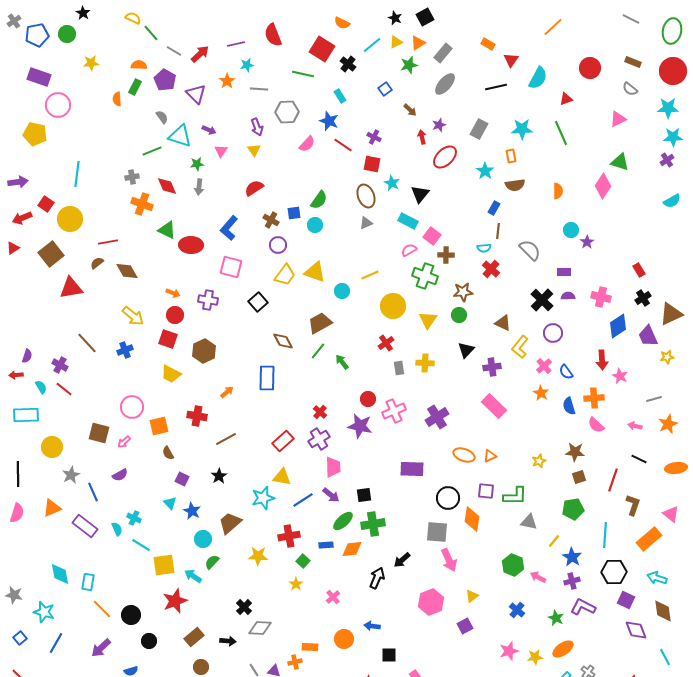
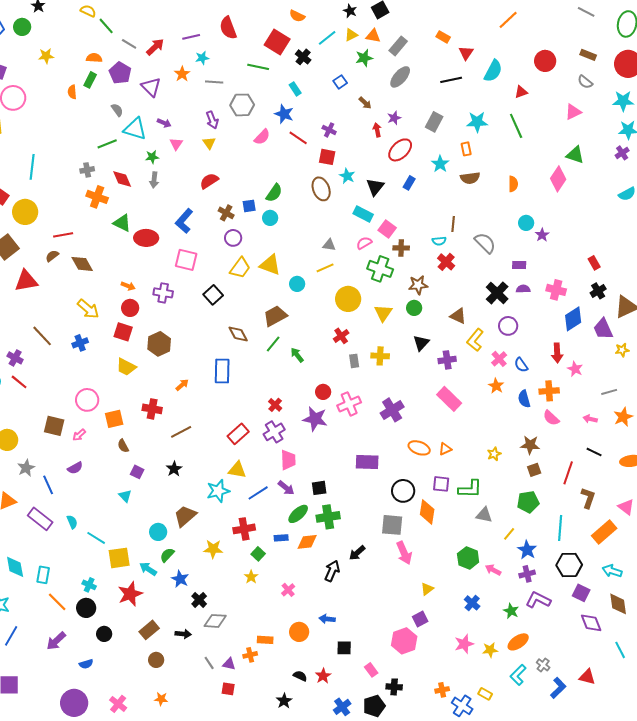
orange triangle: (418, 43) -> (373, 36), turned 42
blue rectangle: (494, 208) -> (409, 183), moved
gray triangle: (366, 223) -> (329, 245), moved, turned 32
blue star: (192, 511) -> (180, 579), moved
cyan cross: (134, 518) -> (89, 585), moved
pink hexagon: (431, 602) -> (404, 641), moved

